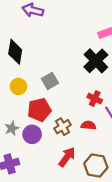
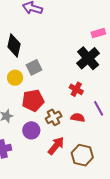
gray square: (50, 81) -> (34, 67), moved
red cross: (95, 99) -> (76, 89), moved
purple circle: (32, 134) -> (31, 130), moved

